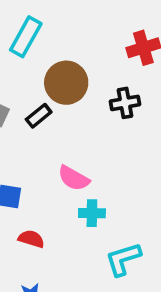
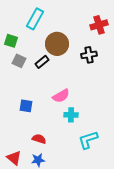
pink semicircle: (74, 178) -> (61, 96), turned -60
red semicircle: (31, 239) -> (39, 139), moved

